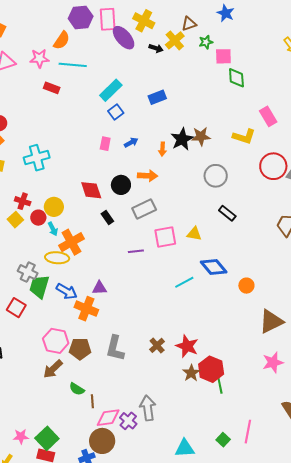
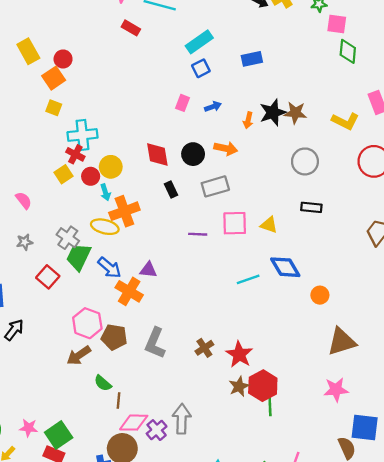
cyan cross: (37, 158) -> (82, 135), moved
black rectangle: (227, 213) -> (311, 207), turned -42

